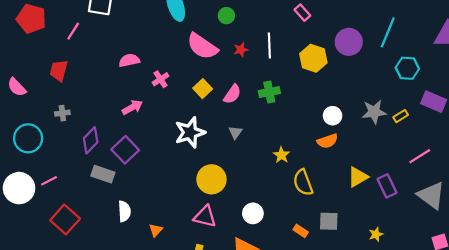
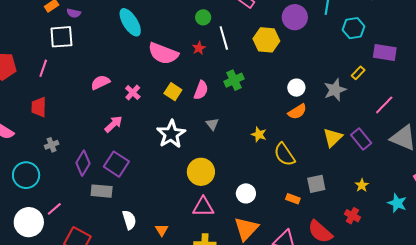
green circle: (226, 16) -> (203, 17), moved
gray star: (374, 112) -> (335, 90), moved

